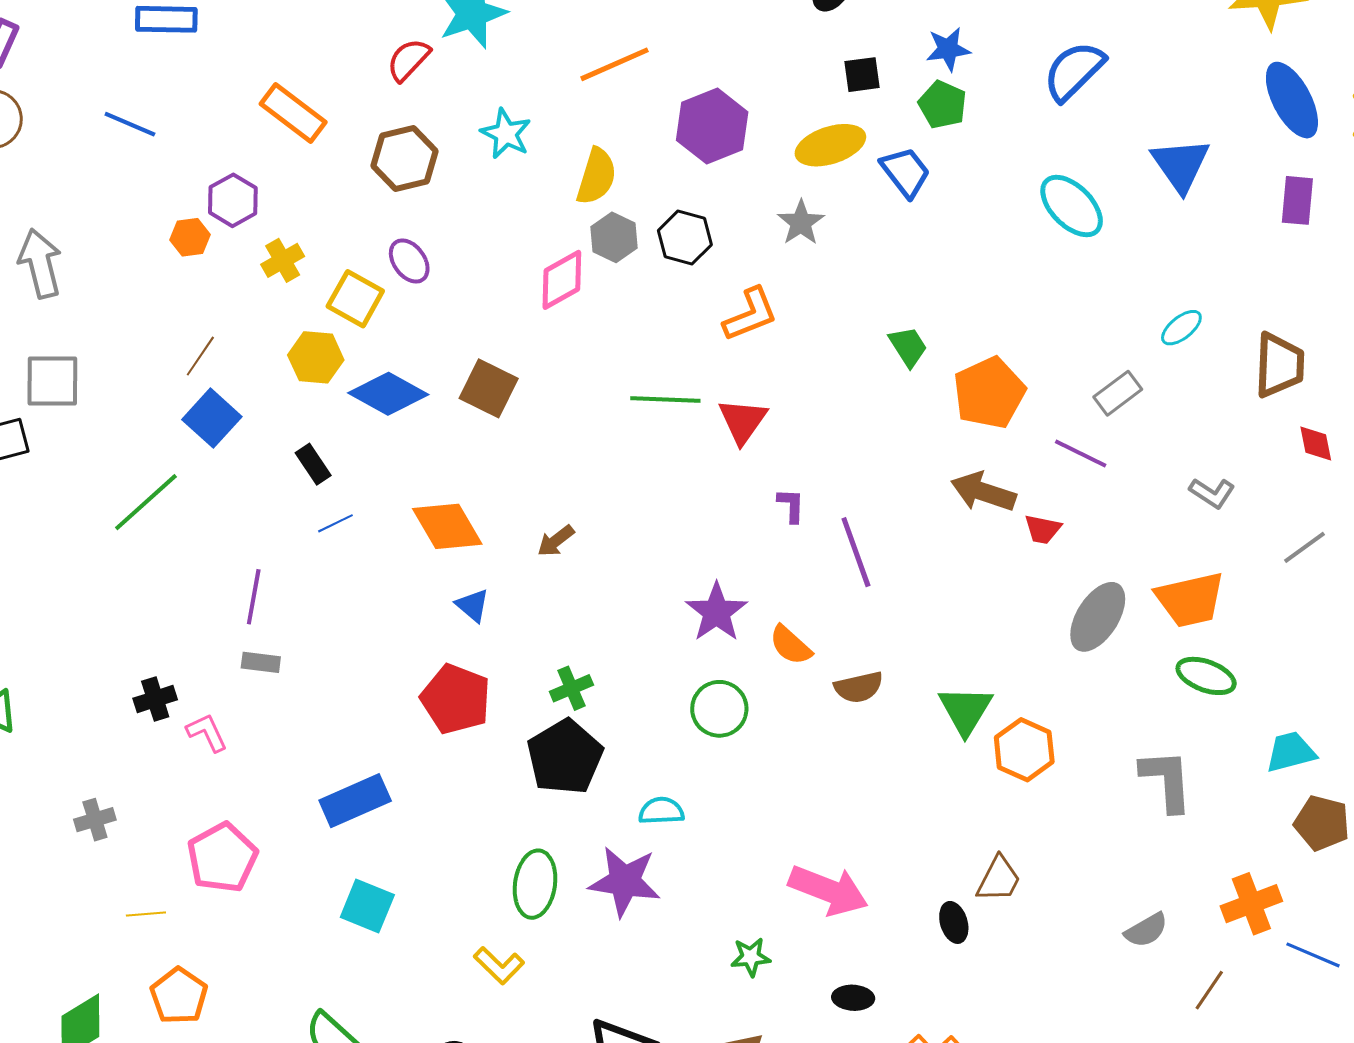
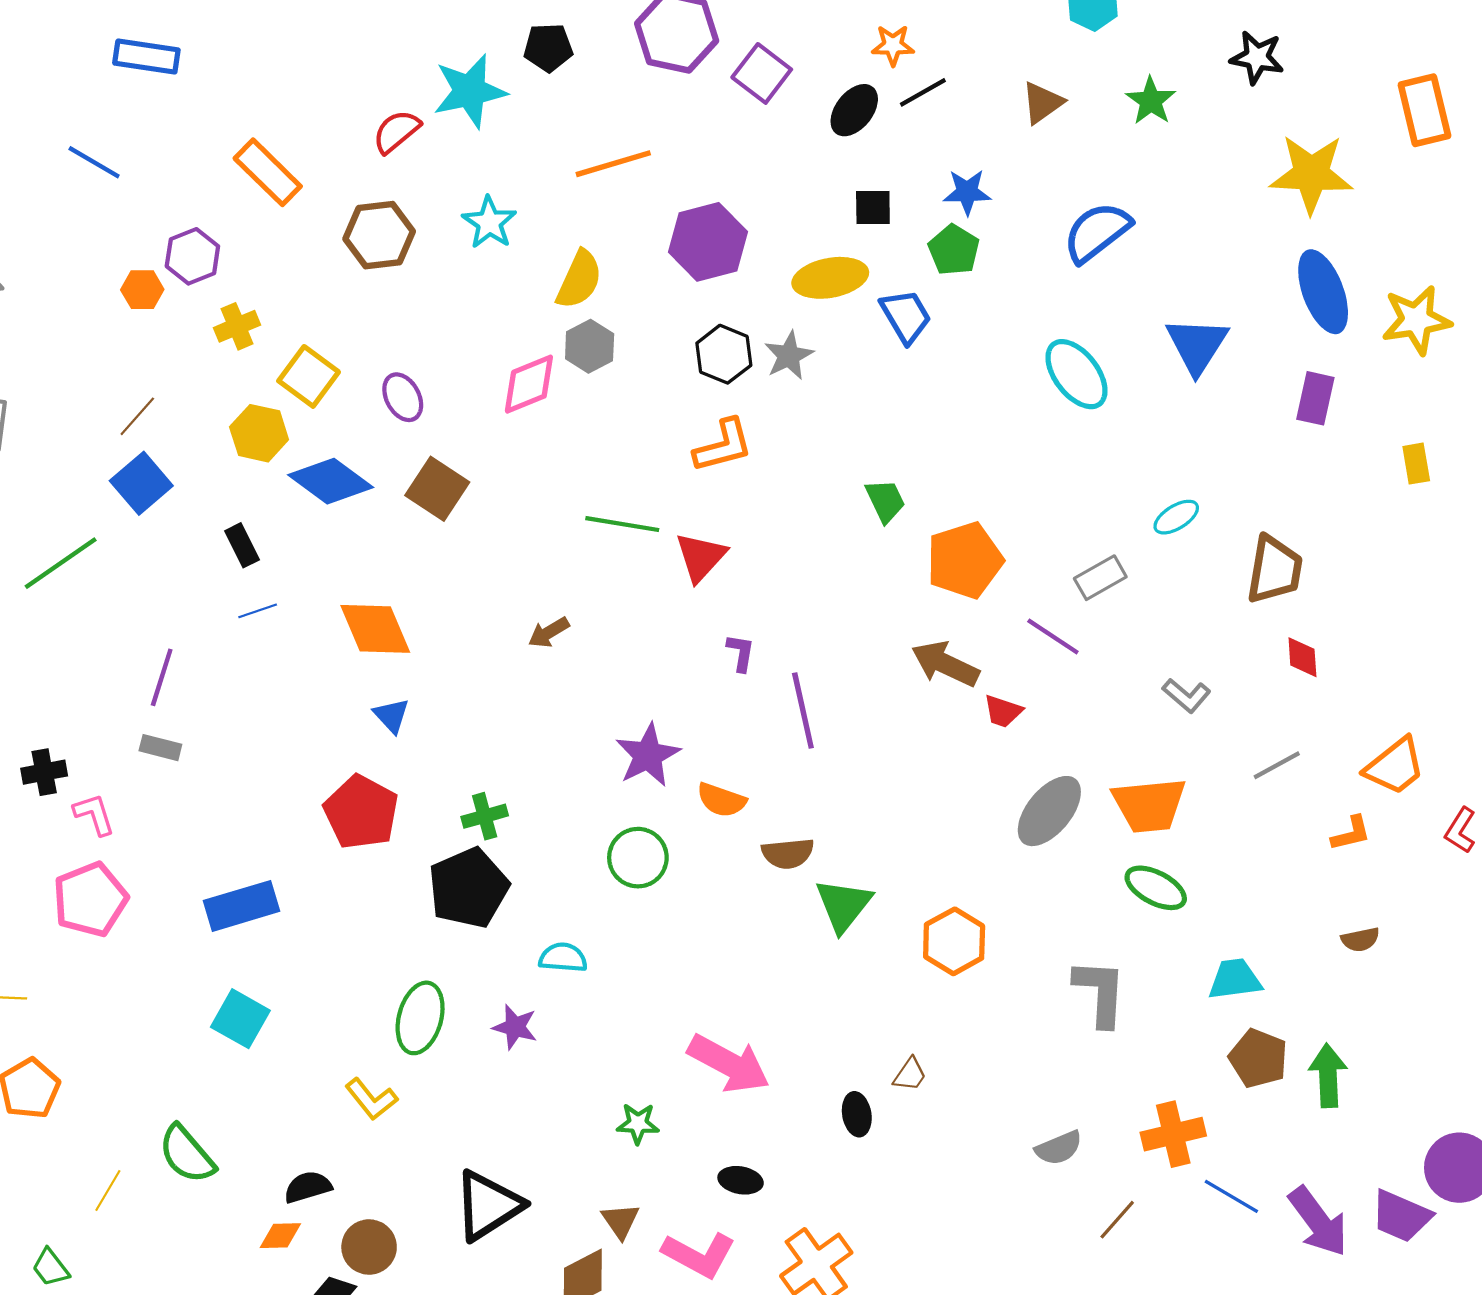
black hexagon: (685, 238) -> (724, 354), moved
purple ellipse: (409, 261) -> (403, 397), moved
brown arrow: (556, 541) -> (549, 632), moved
orange semicircle: (790, 645) -> (721, 800), turned -30
green triangle: (965, 710) -> (843, 905), moved
pink pentagon: (222, 858) -> (90, 900), moved
brown trapezoid: (999, 879) -> (910, 1074), size x0.7
purple star: (625, 881) -> (515, 1027), size x0.6

